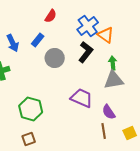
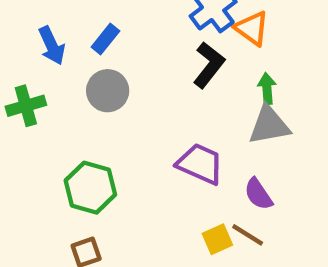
gray circle: (55, 58) -> (108, 91), moved
brown line: (104, 131) -> (248, 235), turned -49
yellow square: (130, 133) -> (217, 239), moved

